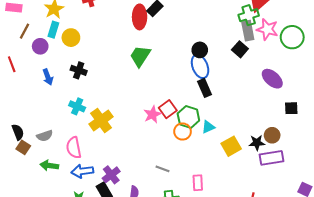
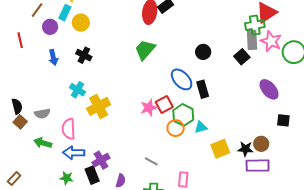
blue ellipse: (200, 66) -> (182, 79), moved, turned -30

